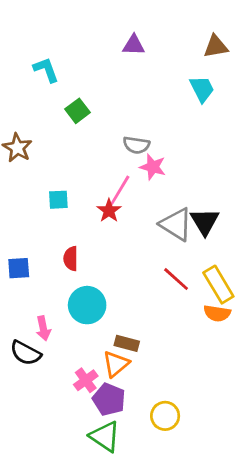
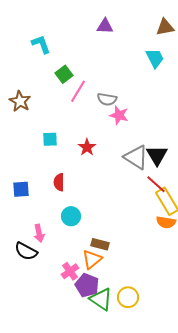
pink line: (120, 190) -> (78, 91), moved
red line: (176, 279) -> (156, 184), moved
cyan circle: (87, 305) -> (71, 216), size x0.7
green triangle: (105, 436) -> (101, 299), moved

